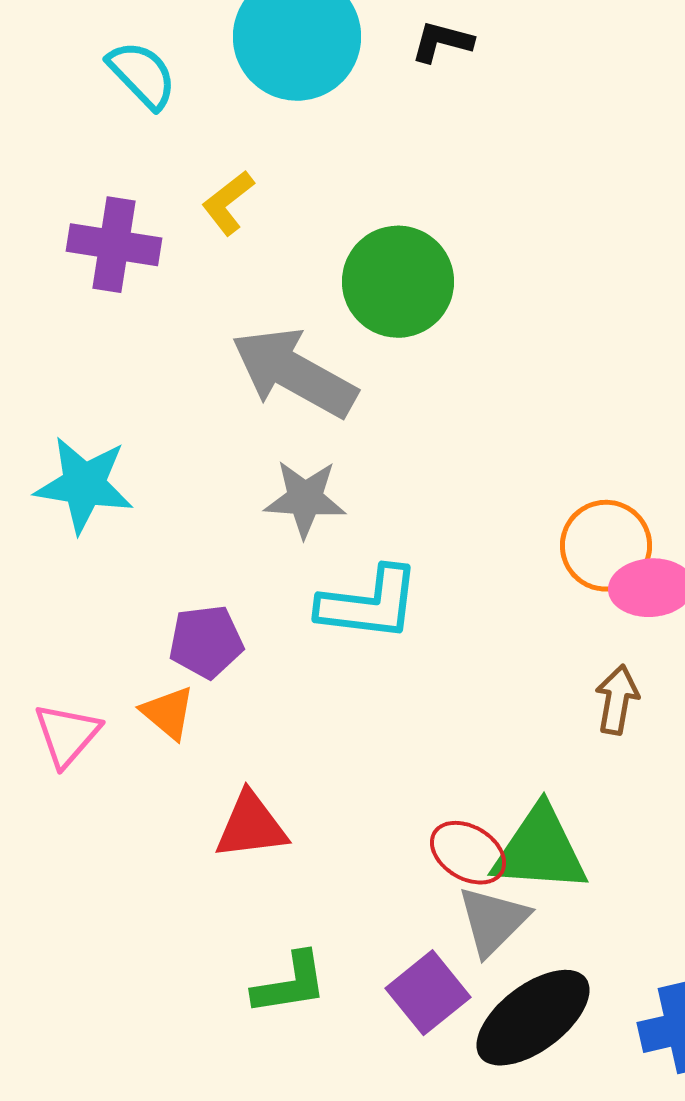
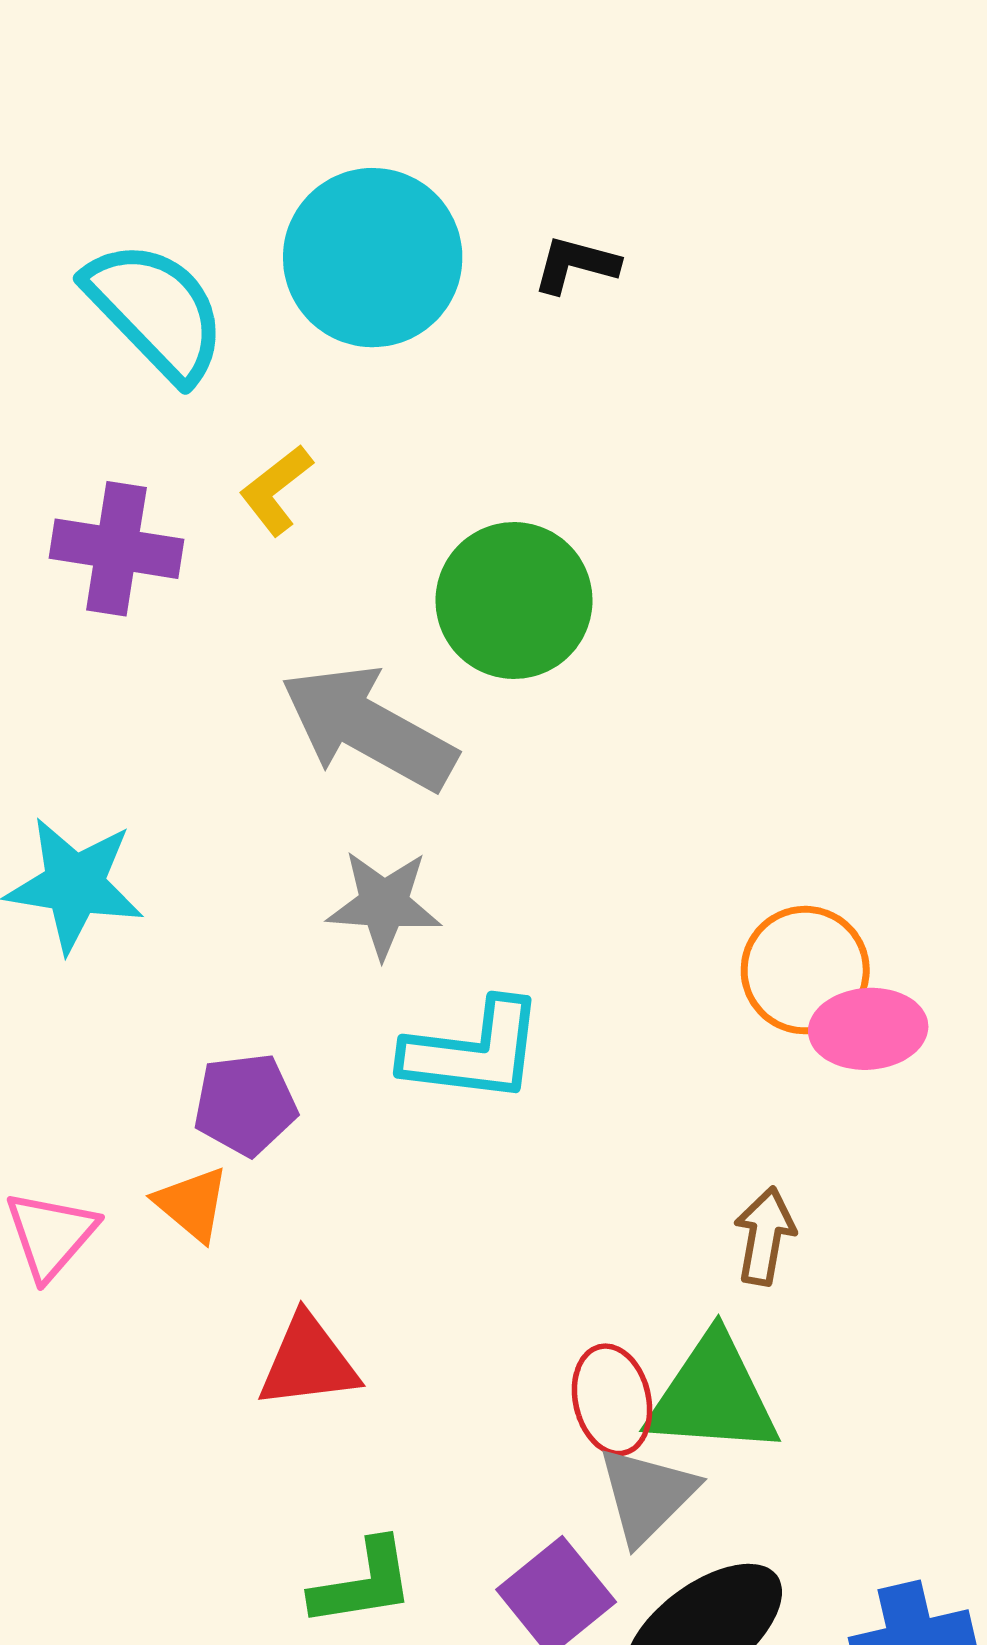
cyan semicircle: (142, 75) -> (156, 311), size x1.5
brown arrow: (617, 700) -> (765, 1236), moved
red ellipse: (468, 853) -> (612, 1400), turned 46

